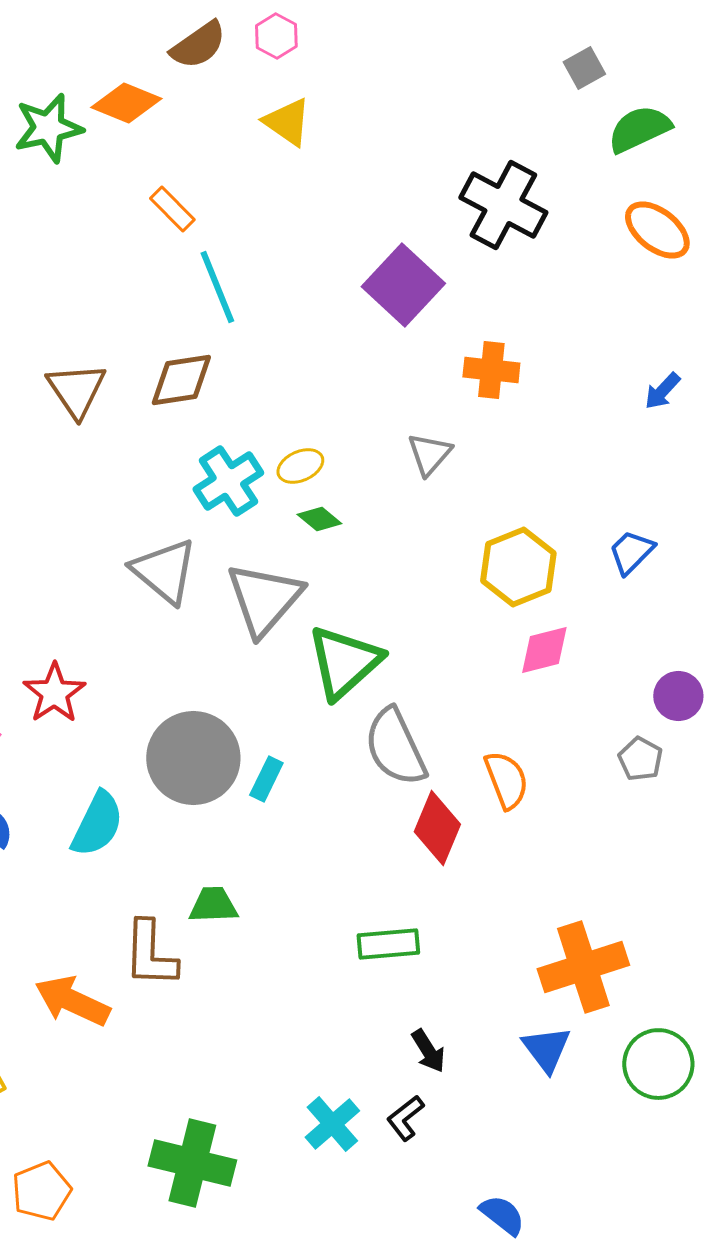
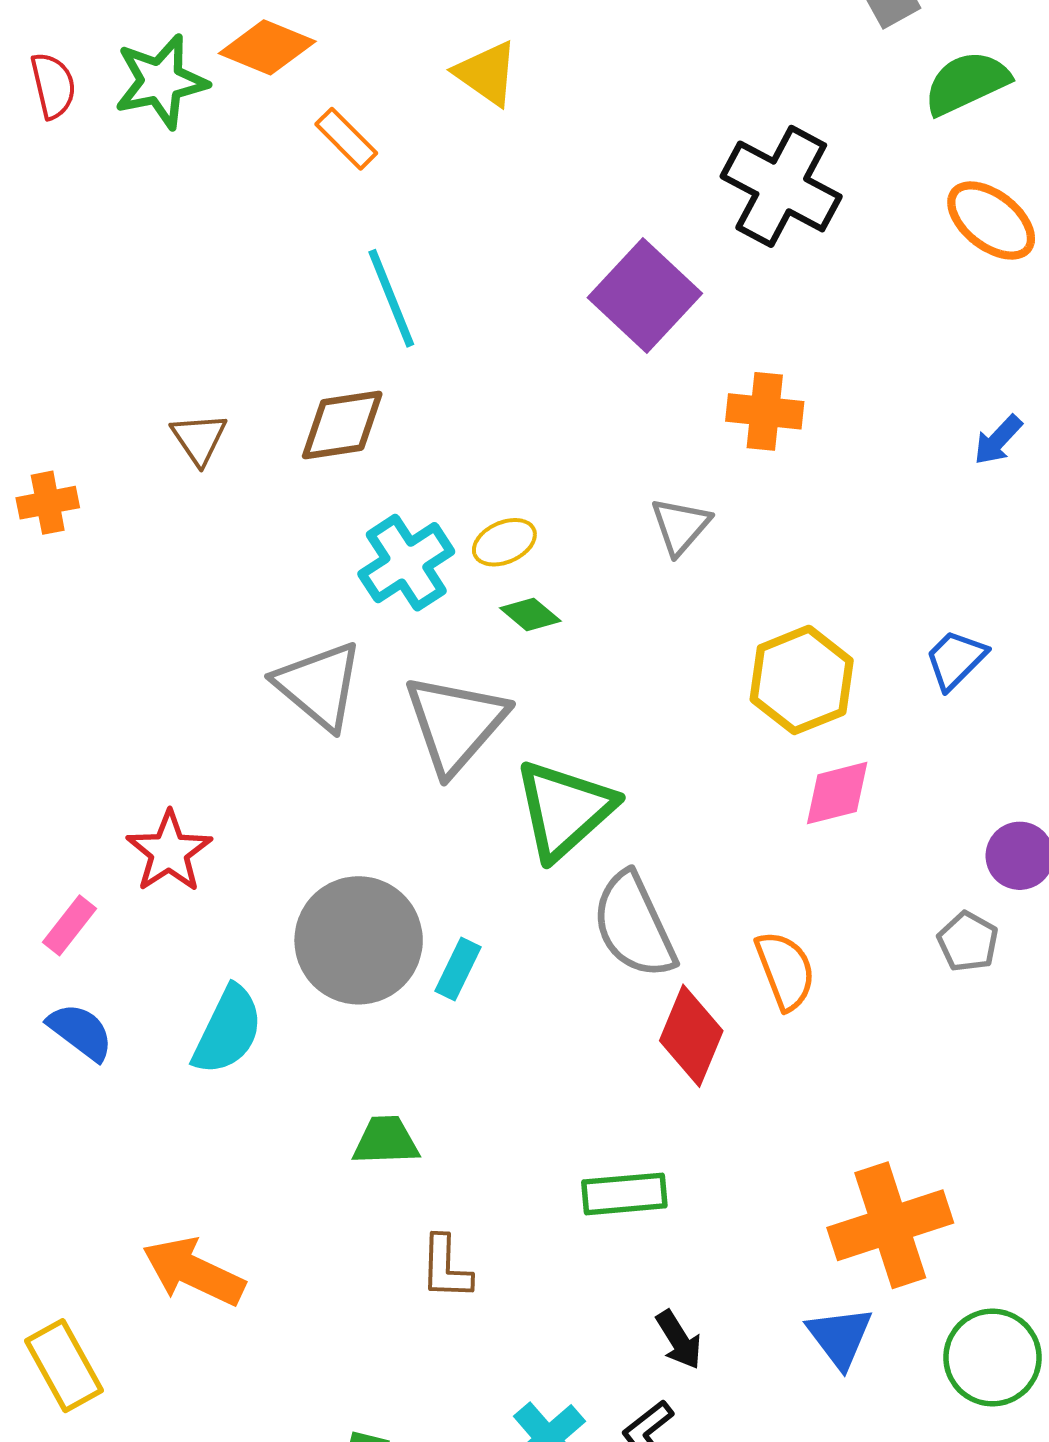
orange rectangle: (172, 209) -> (346, 139), moved
brown triangle: (76, 390) -> (199, 439), size x0.7
brown L-shape: (150, 954) -> (446, 1268), moved, size x0.7

